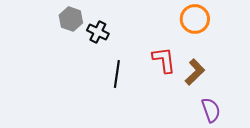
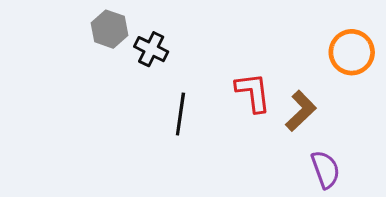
orange circle: (195, 19) -> (352, 52), moved

